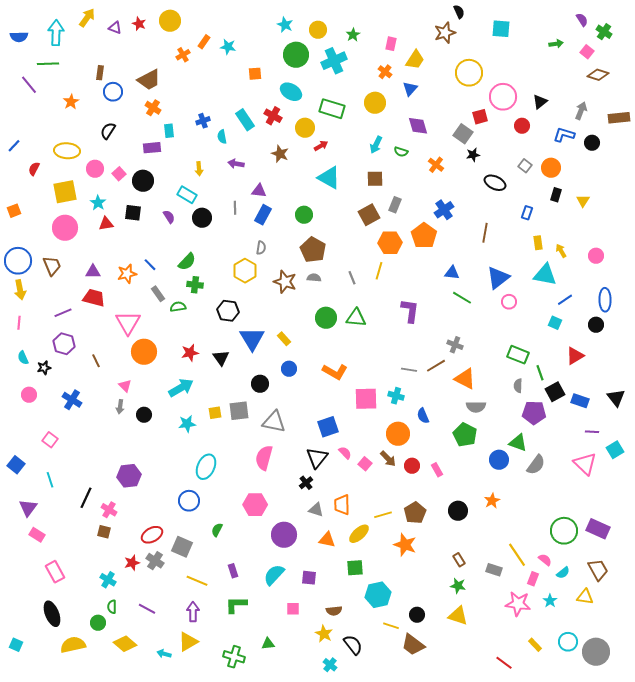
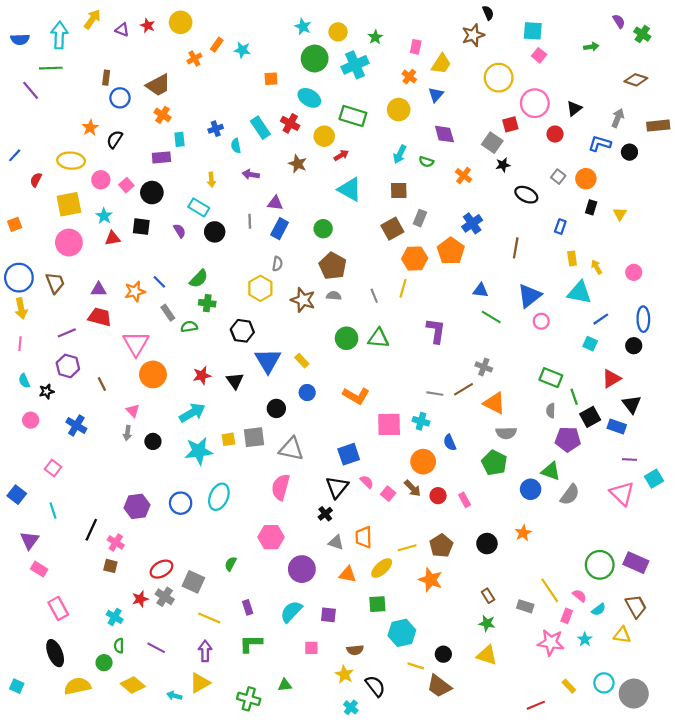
pink square: (587, 52) -> (539, 55), moved
orange star: (71, 102) -> (90, 128), moved
black triangle: (616, 398) -> (632, 404), moved
cyan star: (187, 424) -> (199, 451), size x1.5
blue circle: (189, 501) -> (181, 503), moved
red line: (504, 663) -> (536, 705), turned -60

